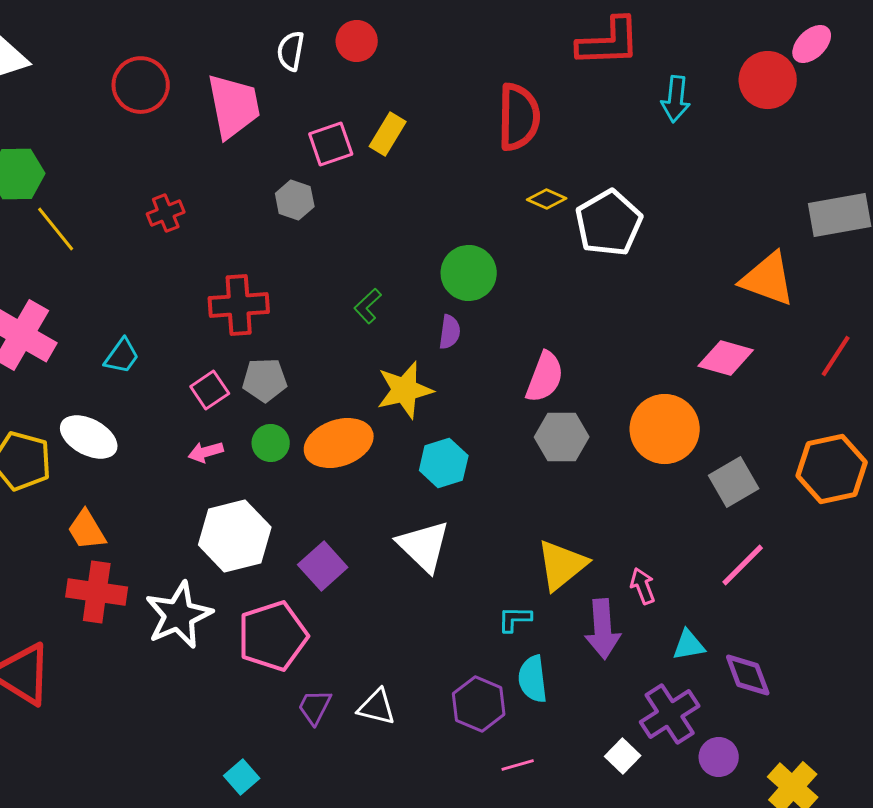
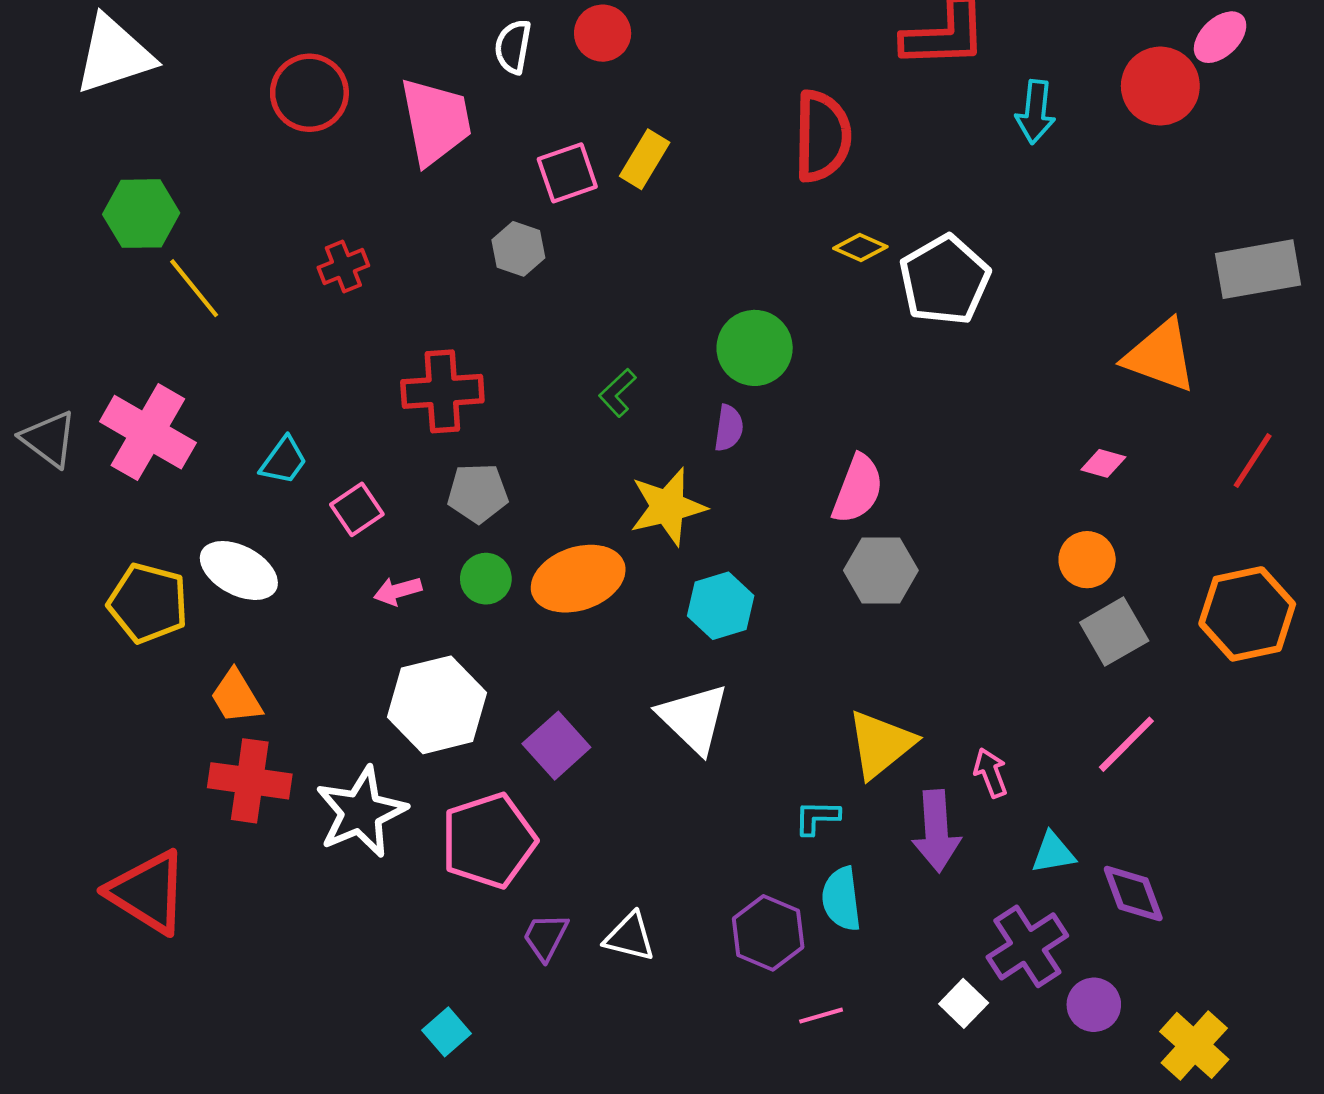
pink diamond: (726, 358) -> (1103, 463), size x0.6
pink square: (210, 390) -> (357, 509), moved
orange circle: (665, 429) -> (1087, 560), moved, size x0.6

